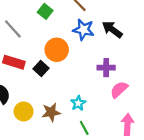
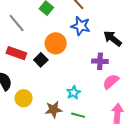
black arrow: (112, 29) -> (113, 38), moved
brown star: (51, 112) -> (53, 110), moved
green line: (84, 128) -> (78, 115), turned -48

